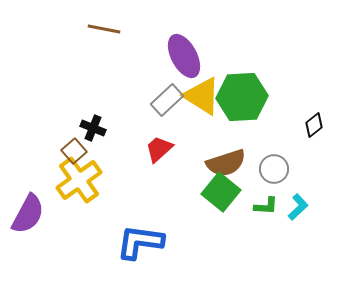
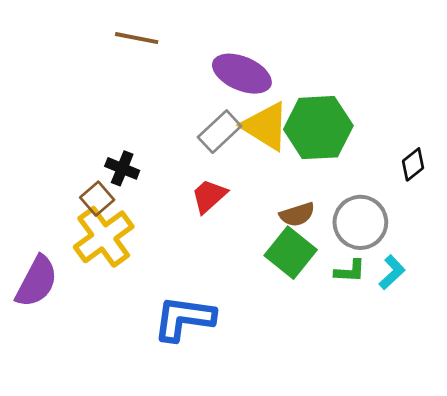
purple ellipse: (184, 56) -> (242, 74), turned -39
brown semicircle: (226, 163) -> (297, 214), size x0.7
gray circle: (274, 169) -> (360, 222), size x1.4

